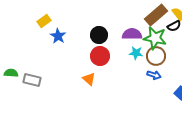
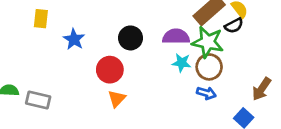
yellow rectangle: (44, 21) -> (41, 19), moved, turned -48
red circle: (100, 56) -> (110, 70), moved
orange triangle: (89, 79) -> (117, 99), turned 32

